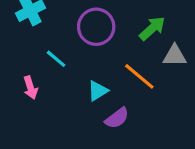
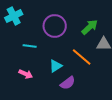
cyan line: (56, 59) -> (30, 46), turned -32
pink arrow: (30, 88) -> (26, 74), moved, turned -48

